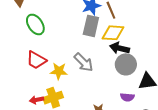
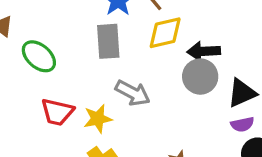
gray rectangle: (91, 26) -> (108, 41), moved
black arrow: (120, 48) -> (204, 51), moved
purple semicircle: (127, 97) -> (242, 124), moved

